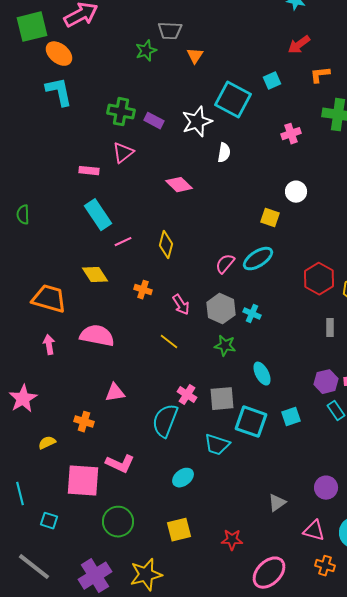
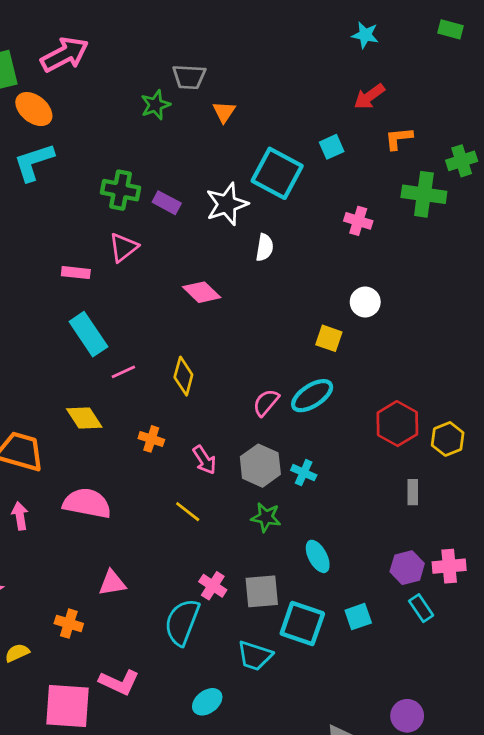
cyan L-shape: (59, 92) -> (34, 162), turned -96
pink cross: (291, 134) -> (358, 221), turned 36

